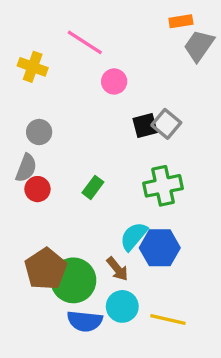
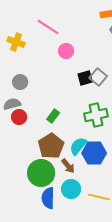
gray semicircle: (26, 168) -> (12, 104), turned -126
brown pentagon: (46, 269) -> (51, 146), moved
blue semicircle: (85, 321) -> (48, 198), turned 85

